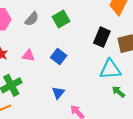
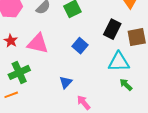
pink triangle: (28, 55) -> (38, 44), size x1.6
blue square: (59, 56) -> (80, 46), moved

